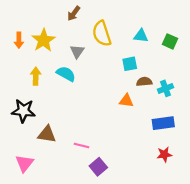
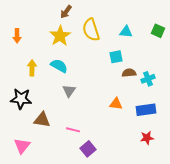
yellow star: (44, 40) -> (60, 36), moved
green square: (170, 41) -> (158, 31), moved
gray triangle: (77, 51) -> (69, 91), moved
orange triangle: (126, 101) -> (116, 104), moved

